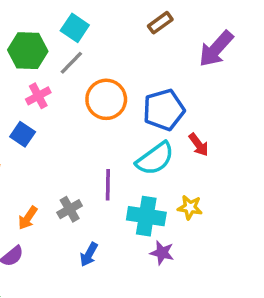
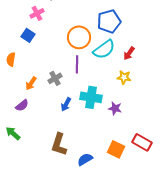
orange circle: (106, 99) -> (79, 37), moved
red arrow: (199, 145) -> (129, 53), moved, turned 72
cyan cross: (146, 216) -> (91, 97), moved
purple star: (162, 253) -> (115, 108), moved

